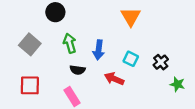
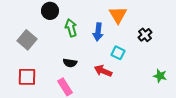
green arrow: (70, 43) -> (71, 28), moved
blue arrow: (99, 50) -> (98, 32), moved
black cross: (161, 62) -> (145, 35), moved

